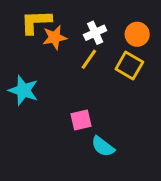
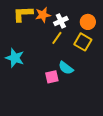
orange star: (55, 37) -> (43, 15), moved
cyan semicircle: (103, 146) -> (66, 68), moved

